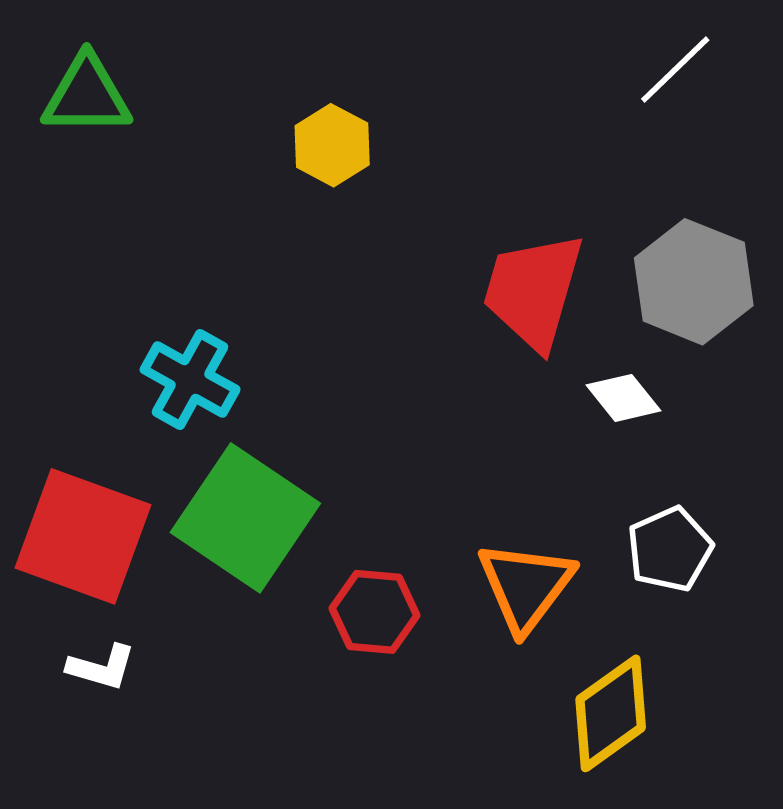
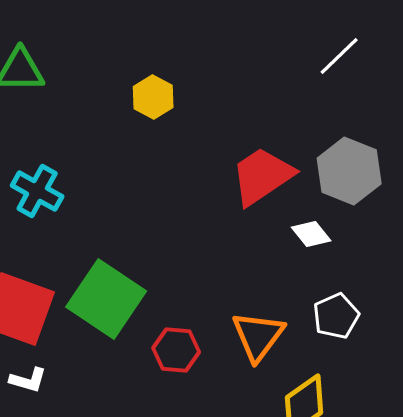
red trapezoid: (533, 291) -> (262, 176), turned 40
cyan cross: (190, 380) -> (37, 191), moved

